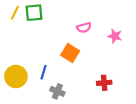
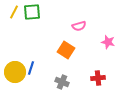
pink star: (115, 36) -> (108, 42), moved
blue line: (44, 72) -> (31, 68), moved
gray cross: (57, 91) -> (62, 82), moved

